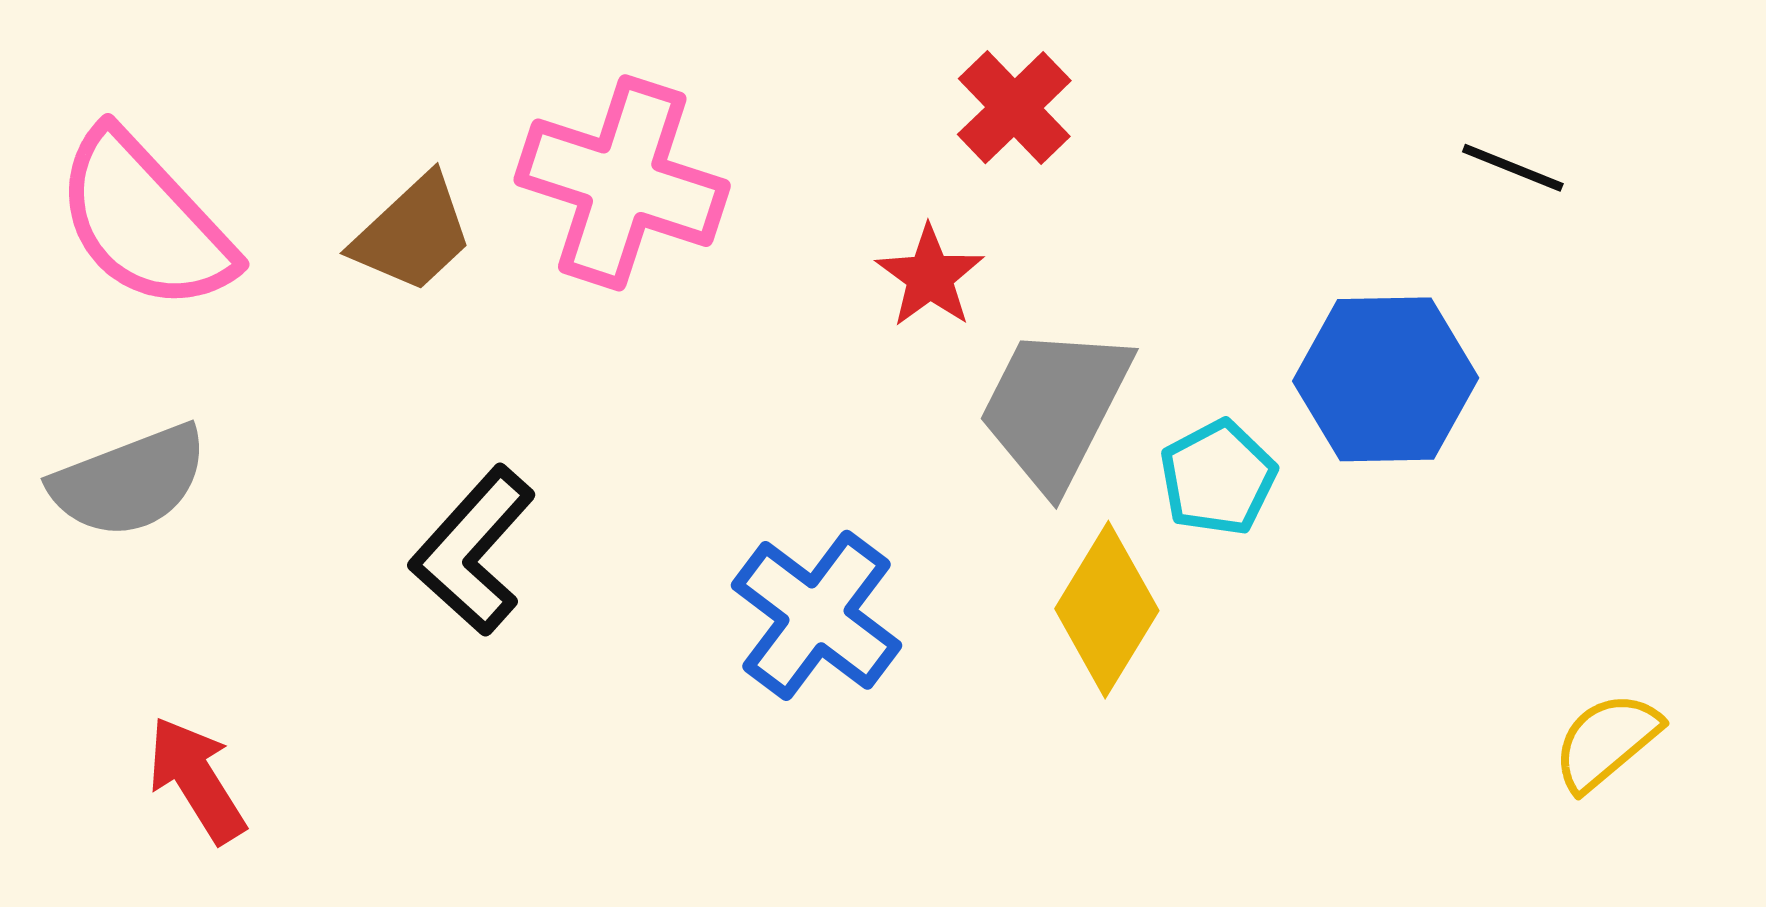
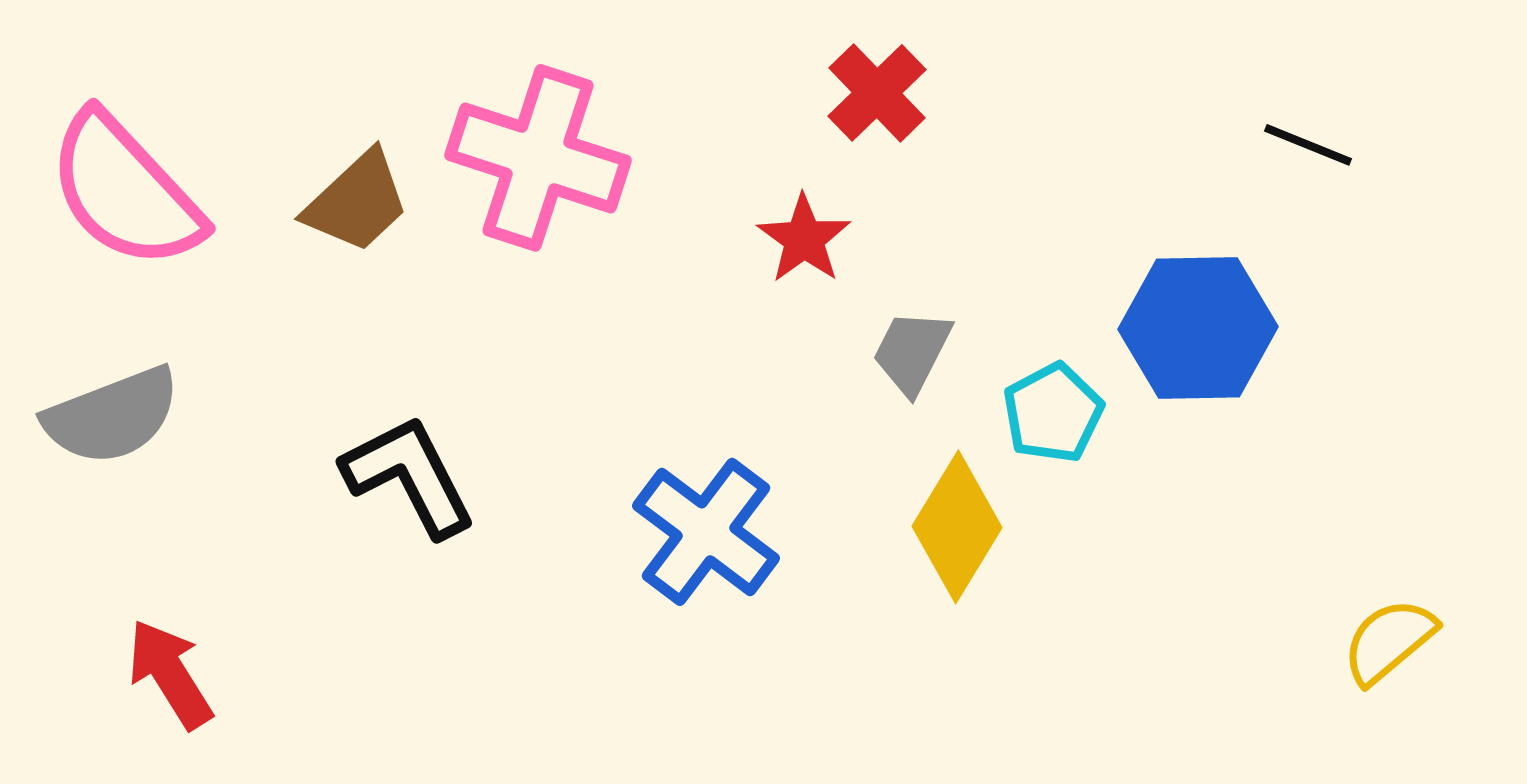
gray trapezoid: (1055, 407) -> (912, 352), size x0.6
black L-shape: (473, 551) -> (409, 476), turned 111

